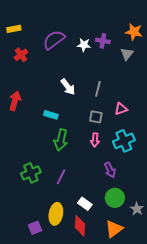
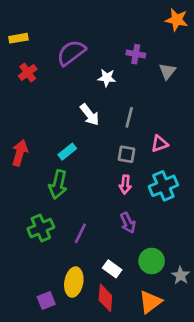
orange star: (134, 32) -> (177, 20), moved
white star: (84, 45) -> (107, 78), moved
red arrow: (15, 101) -> (20, 153), moved
cyan rectangle: (51, 115) -> (67, 152), turned -56
green arrow: (61, 140) -> (58, 185), moved
purple arrow: (110, 170) -> (128, 223), moved

